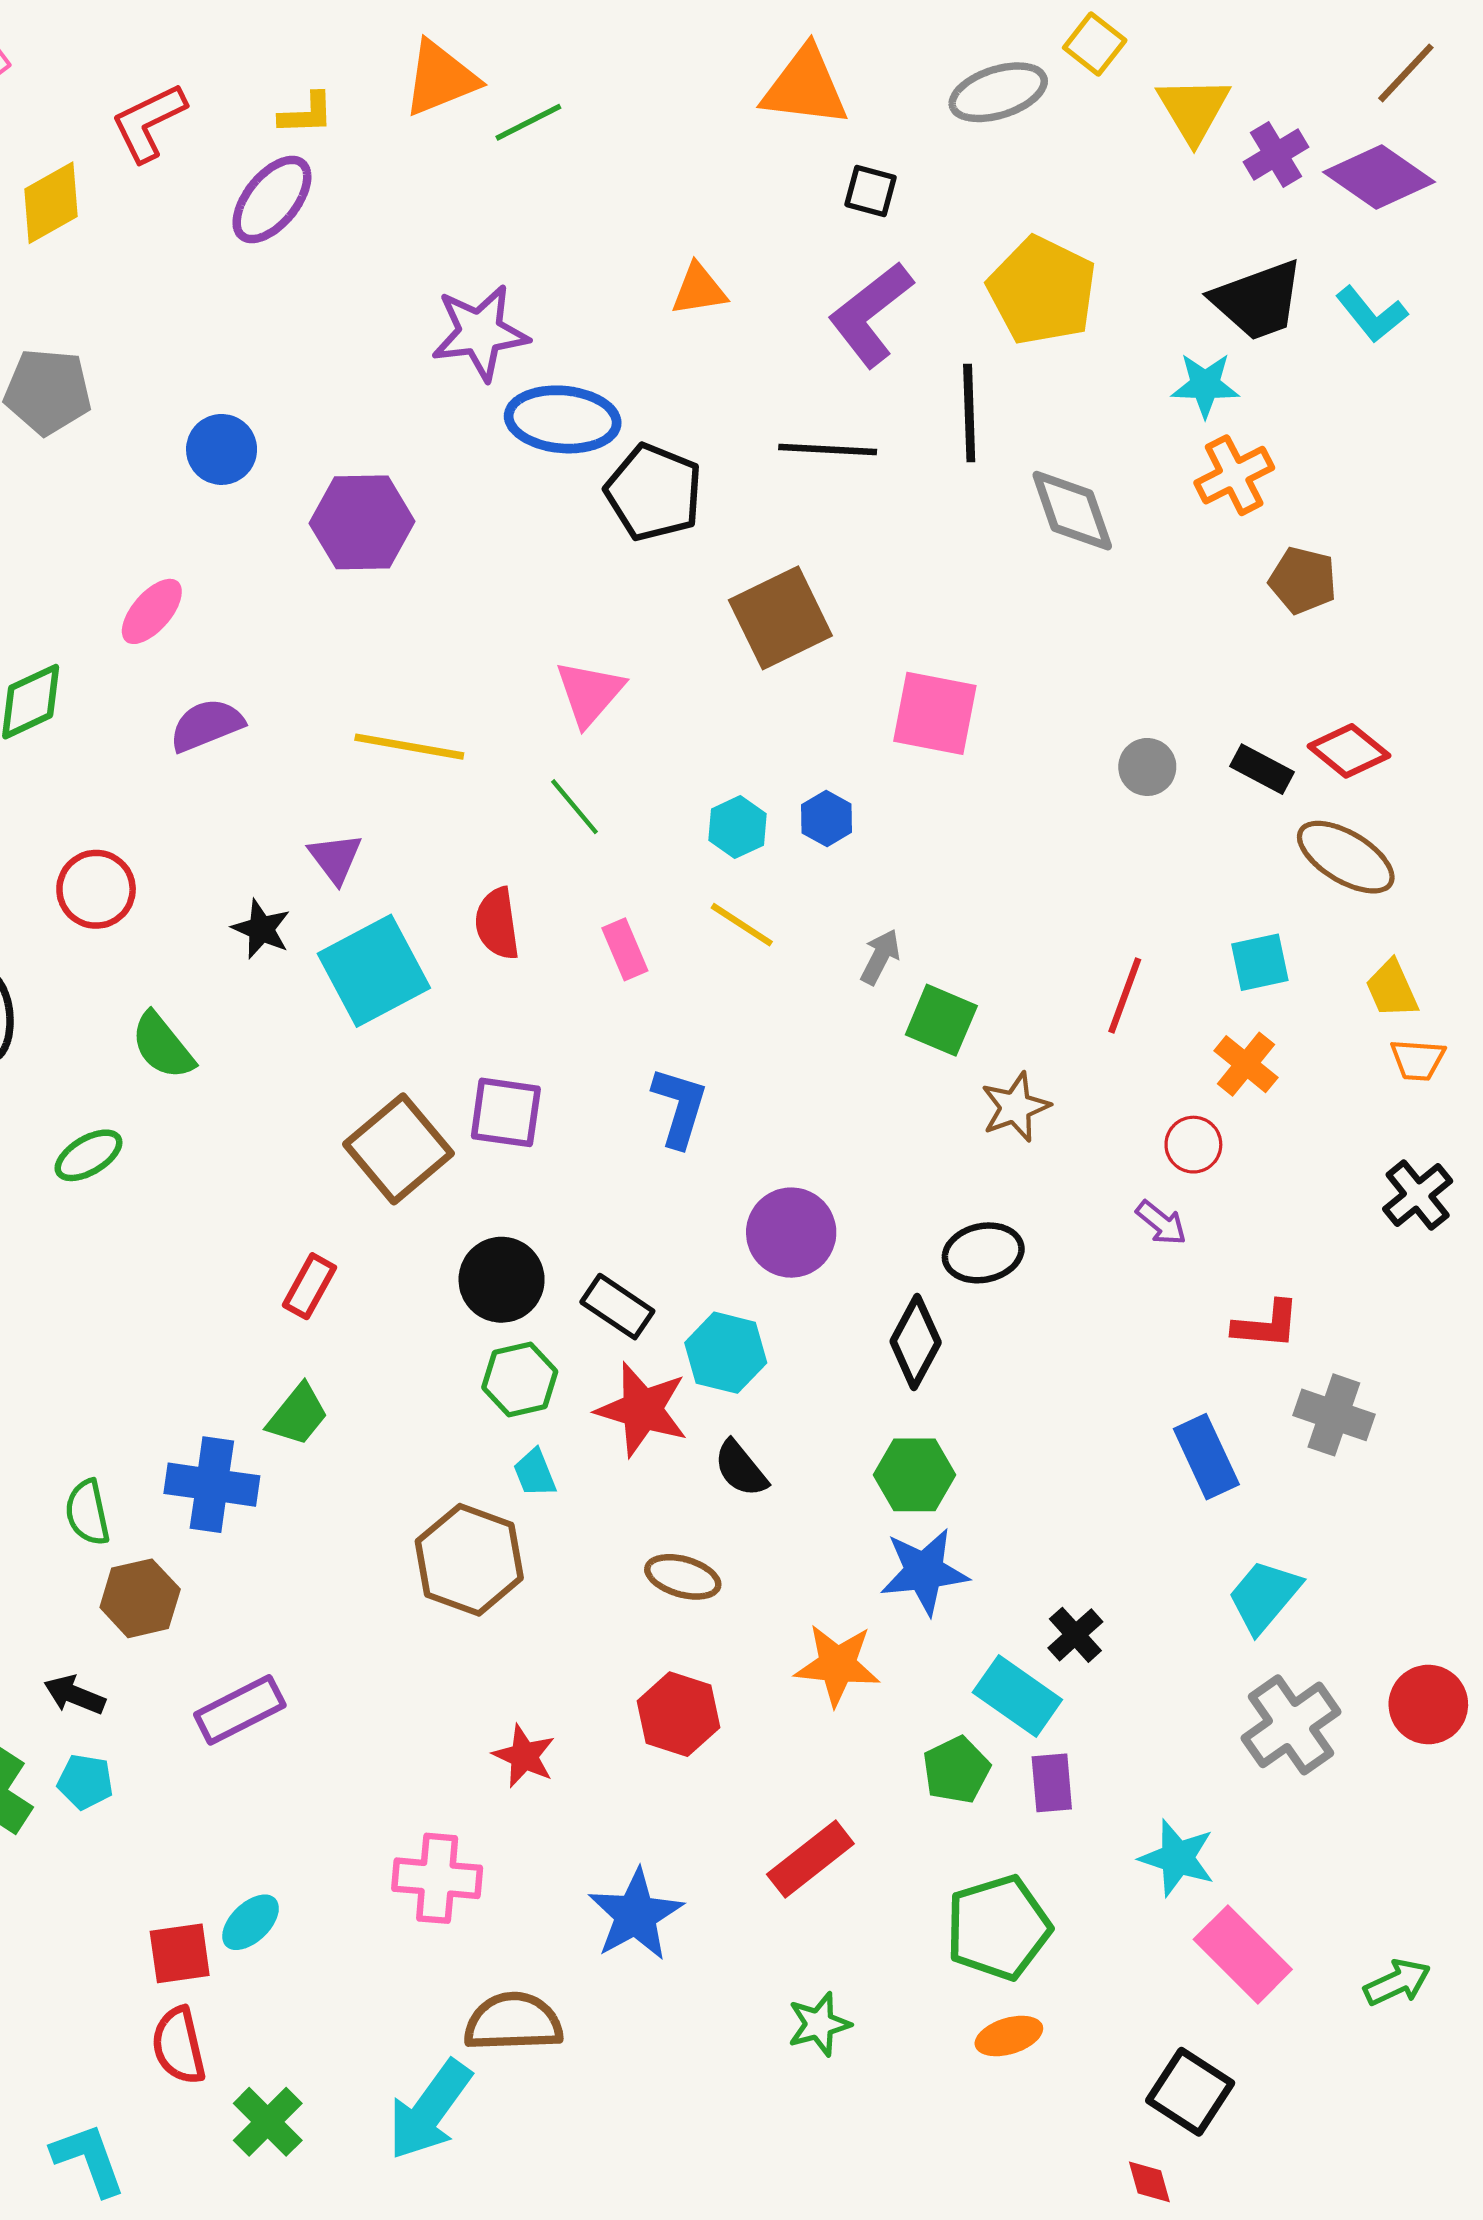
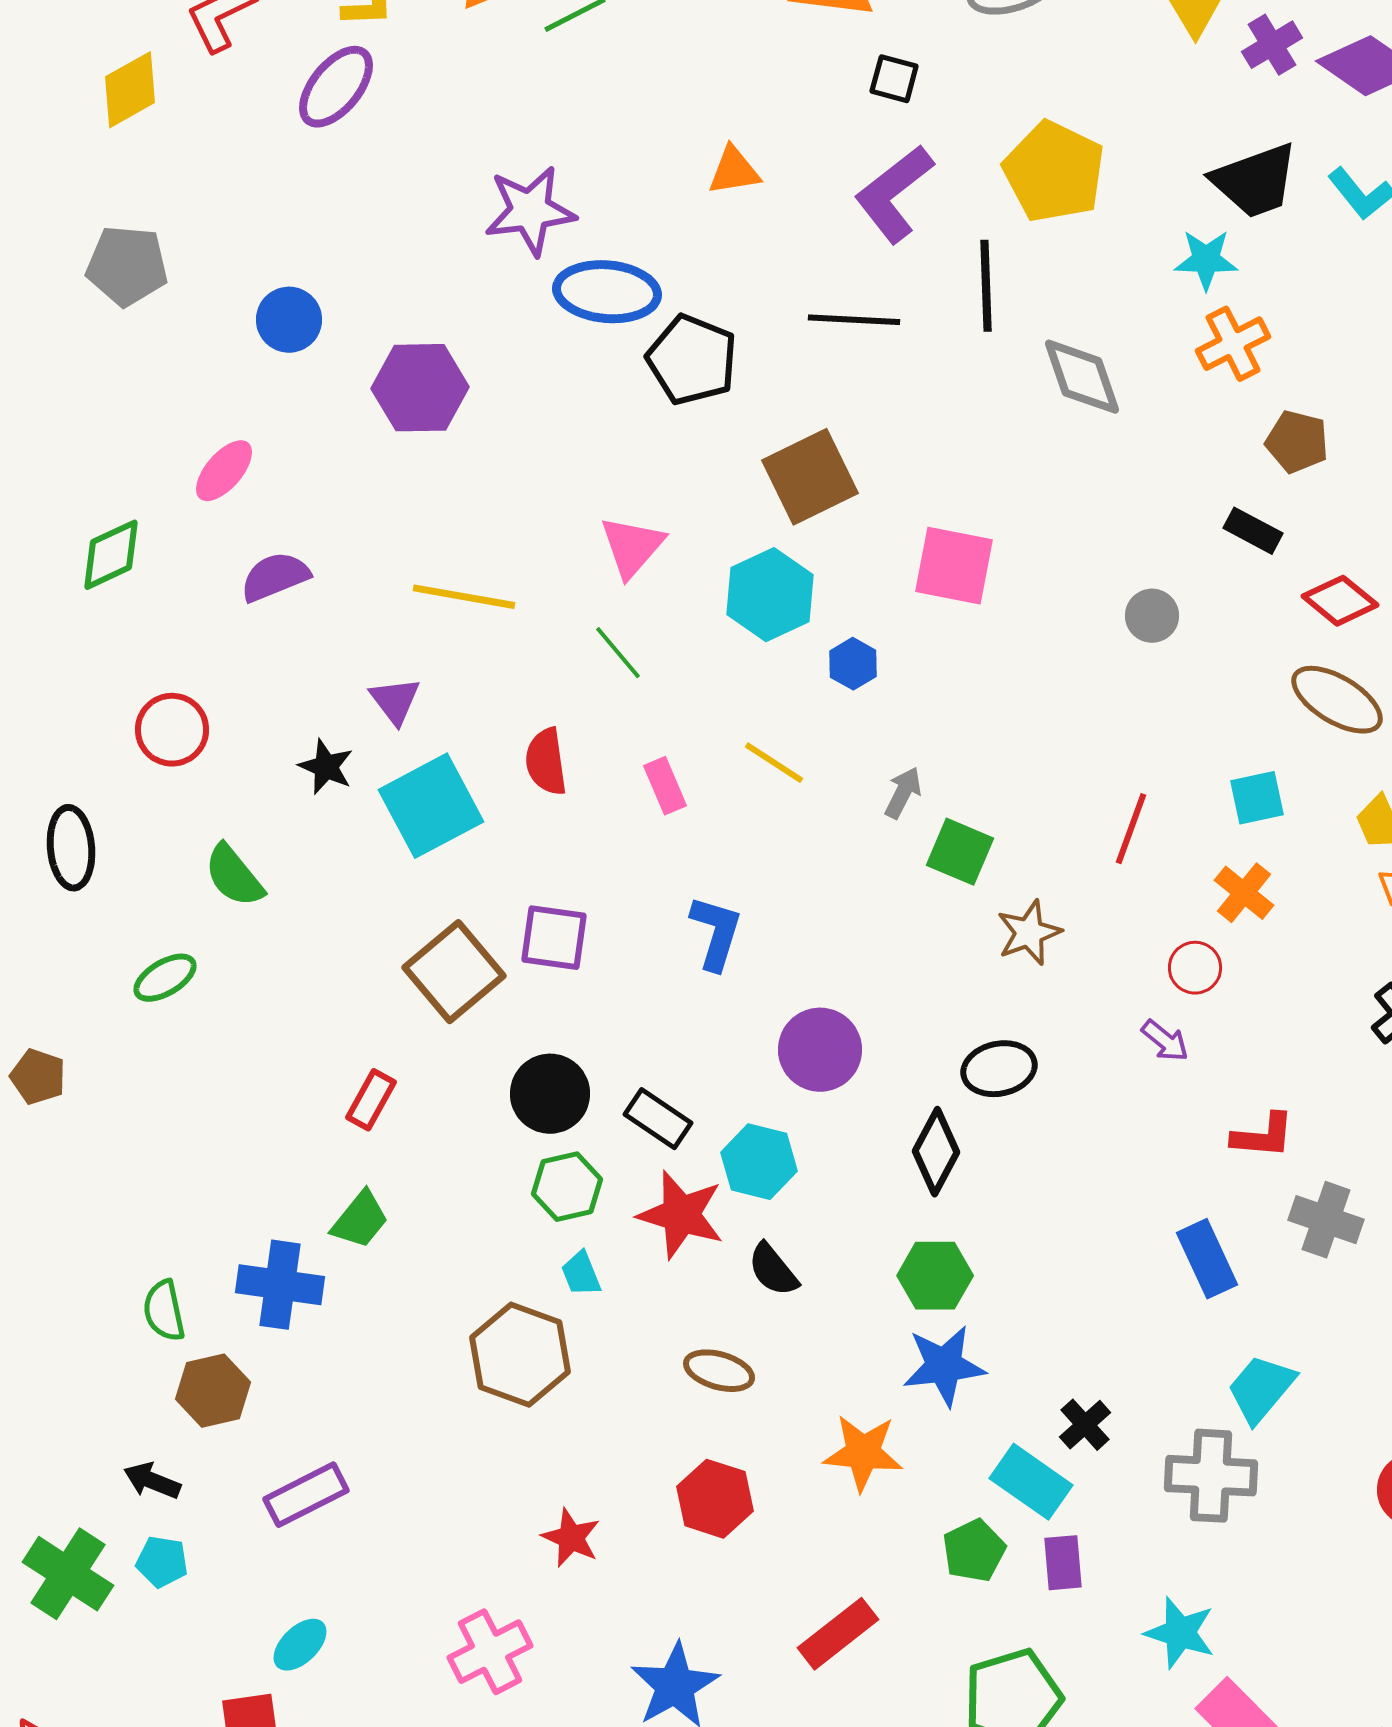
black rectangle: (1262, 769) -> (1253, 531), moved
cyan hexagon: (738, 827) -> (770, 595), moved, size x1.6
gray cross: (1291, 1725) -> (1211, 1476), moved, turned 38
pink cross: (437, 1878) -> (490, 1652), turned -32
cyan ellipse: (251, 1922) -> (300, 1645), moved

